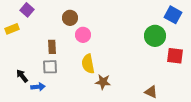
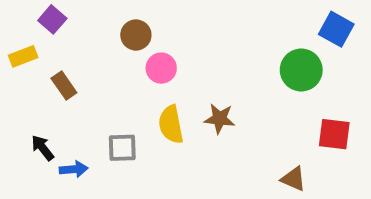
brown rectangle: (52, 47) -> (64, 86), moved, turned -32
red square: (175, 56) -> (334, 134), moved
gray square: (50, 67) -> (122, 148), moved
brown star: (103, 82) -> (220, 119), moved

